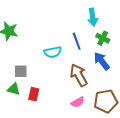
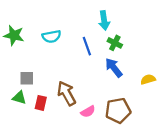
cyan semicircle: (53, 52) -> (51, 36), moved
brown arrow: (79, 75) -> (67, 93), moved

